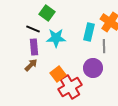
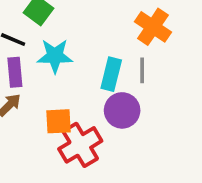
cyan rectangle: (89, 32) -> (111, 74), moved
orange square: (58, 74) -> (59, 121), turned 35

